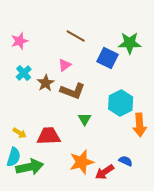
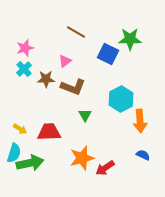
pink star: (20, 41) -> (25, 48), moved
brown star: (46, 83) -> (46, 79), turned 30
blue semicircle: (126, 161) -> (143, 155), moved

